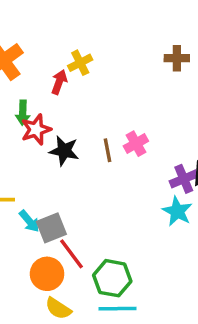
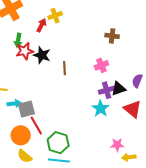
brown cross: (177, 58) -> (112, 36), moved
pink cross: (136, 144) -> (101, 65), moved
black star: (64, 151) -> (42, 55), moved
cyan arrow: (29, 221) -> (14, 104), turned -64

